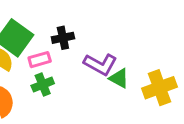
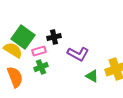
green triangle: (119, 78) -> (92, 76), moved

